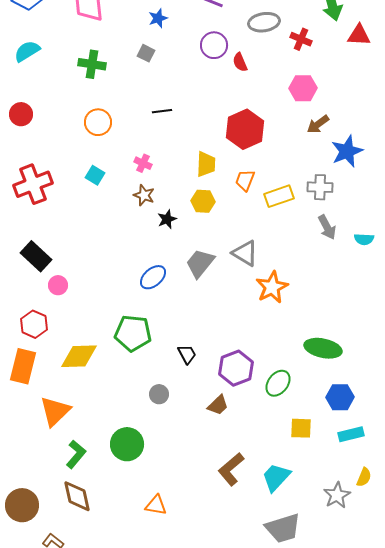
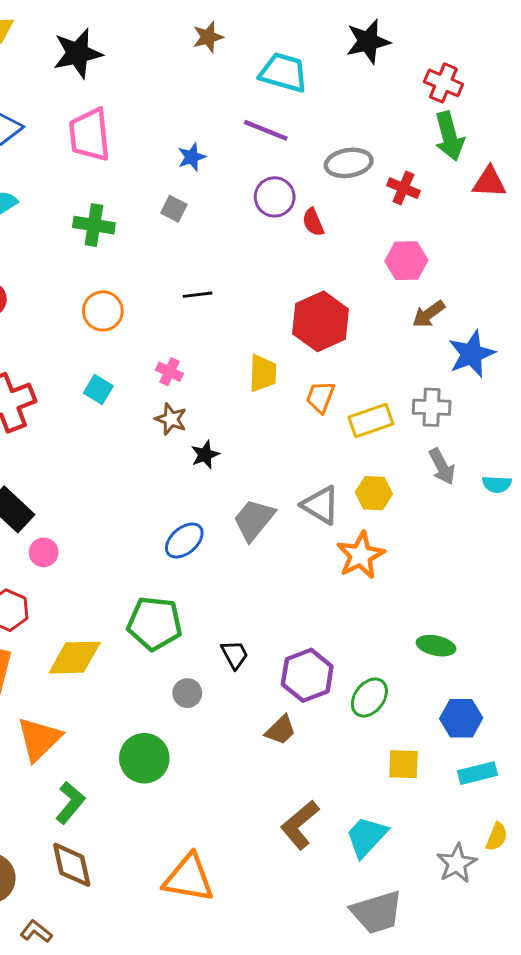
yellow hexagon: (203, 201) -> (374, 493), moved
green ellipse: (323, 348) -> (436, 646), size x0.7
gray circle: (159, 394) -> (187, 693), moved
green circle: (127, 444) -> (144, 758), moved
orange triangle: (156, 505) -> (189, 878), size x1.6

